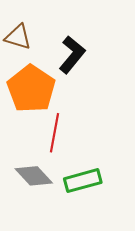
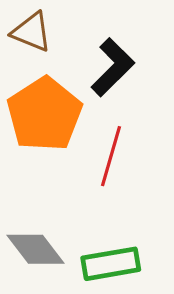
red line: (54, 133) -> (111, 156), moved

